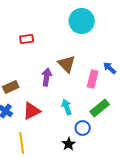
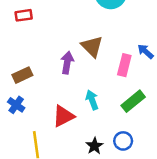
red rectangle: (27, 39) -> (24, 15), moved
red triangle: (32, 111) -> (63, 116), moved
blue circle: (83, 128) -> (123, 141), moved

